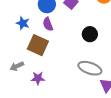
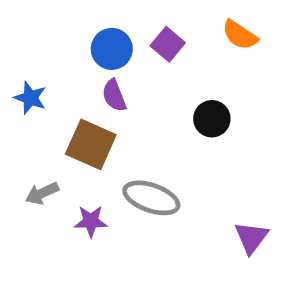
blue star: (23, 23) -> (30, 98), moved
gray ellipse: (90, 68) -> (151, 198), moved

